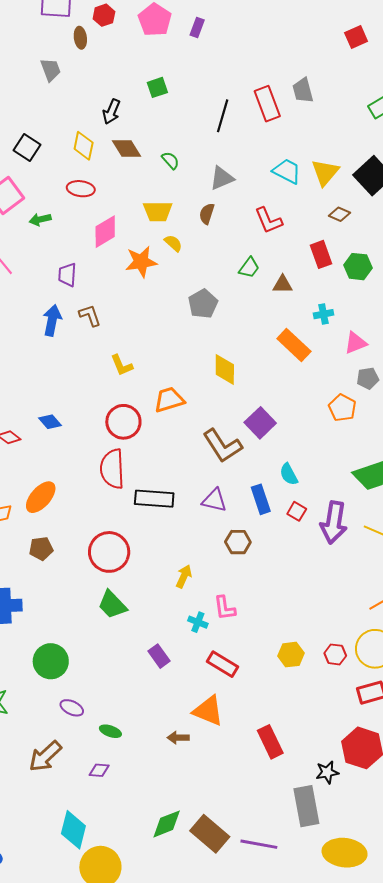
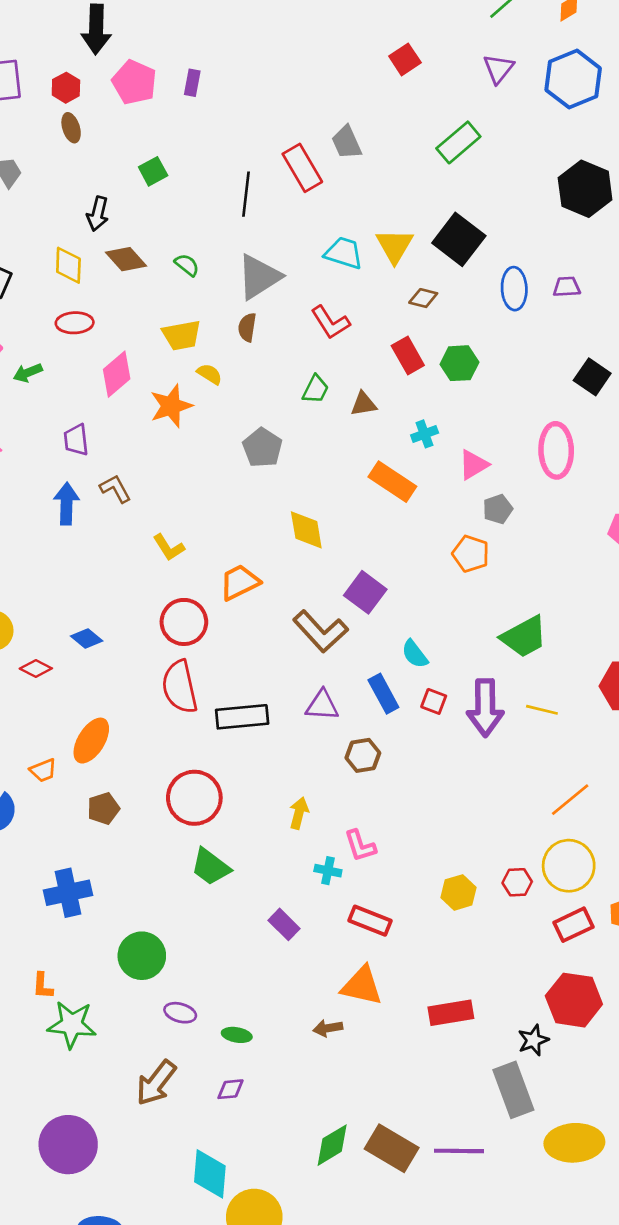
brown ellipse: (80, 38) -> (71, 128), moved
gray triangle: (222, 178) -> (259, 277), size x1.4
red rectangle: (270, 742) -> (451, 1013), turned -64

